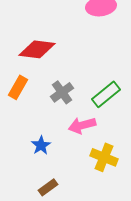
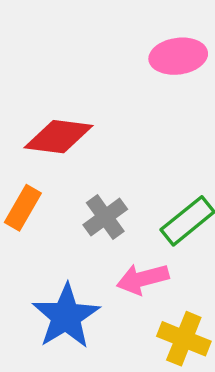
blue star: (41, 145) -> (66, 316), size x1.8

